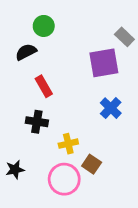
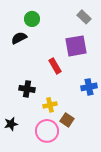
gray rectangle: (124, 37) -> (84, 17), moved
red rectangle: (44, 86) -> (55, 66), moved
blue cross: (111, 108) -> (89, 87), moved, turned 35

